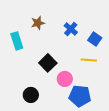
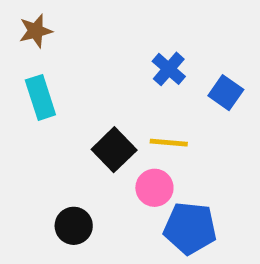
brown star: (38, 23) -> (36, 31), moved
yellow line: (89, 60) -> (169, 143), moved

